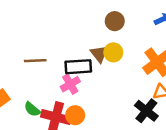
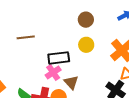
brown triangle: (99, 54) -> (71, 82), moved
brown line: (35, 61) -> (26, 37), moved

